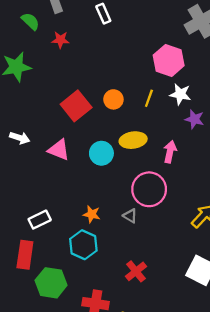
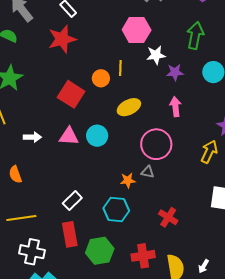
red star: (60, 40) -> (62, 39), moved, size x1.8
yellow line: (149, 98) -> (120, 68), moved
pink arrow: (170, 152) -> (175, 107), moved
cyan circle: (101, 153) -> (97, 136), moved
orange star: (92, 214) -> (128, 180), moved

